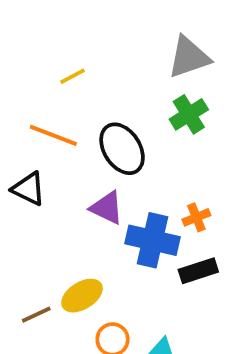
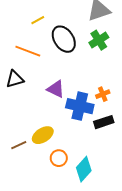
black ellipse: (122, 149) -> (64, 39), moved
black triangle: (29, 189) -> (15, 79), turned -42

